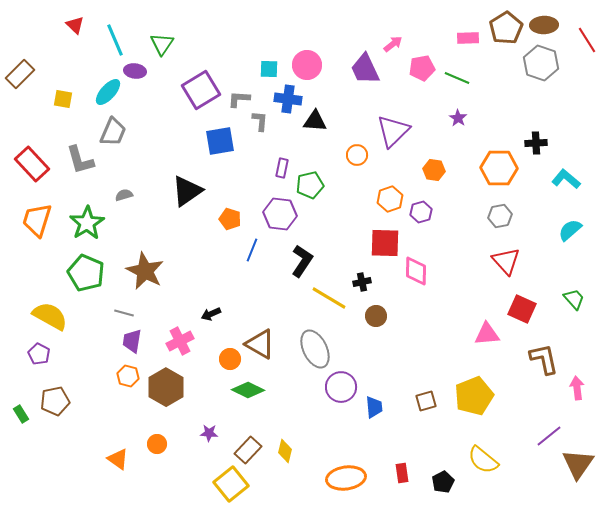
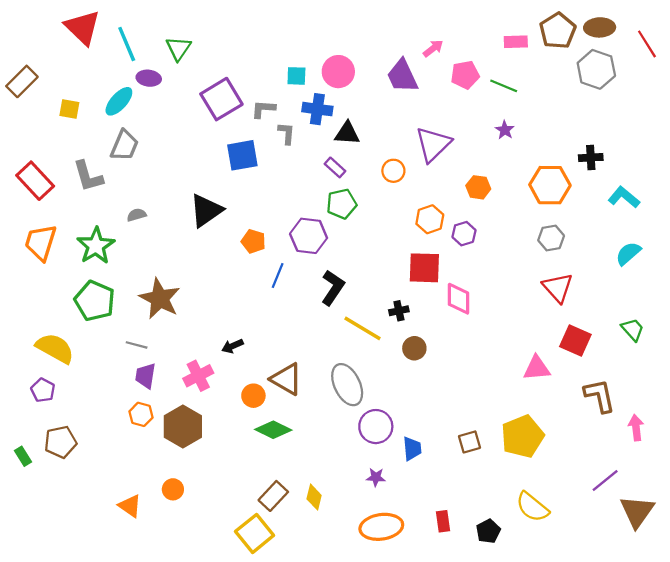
red triangle: (75, 25) -> (83, 27), size x1.8
purple rectangle: (282, 168) -> (335, 167), moved, turned -60
purple star: (209, 433) -> (376, 477), moved

